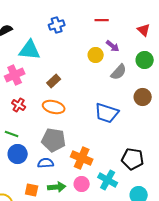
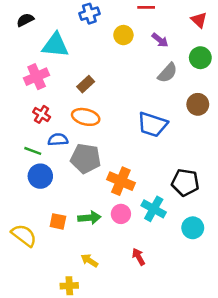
yellow circle: (96, 55) -> (123, 35), moved
blue semicircle: (46, 163) -> (58, 140), moved

